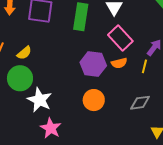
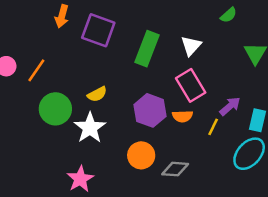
yellow semicircle: (24, 53) -> (97, 94), moved
white star: (40, 100) -> (90, 128), moved
gray diamond: (140, 103) -> (175, 169), moved

